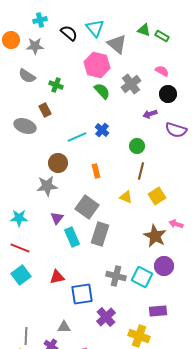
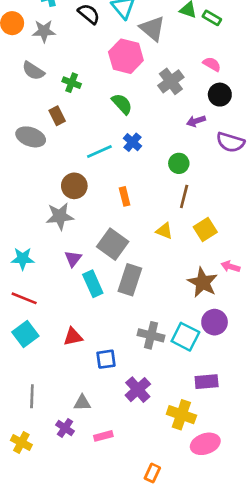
green semicircle: (102, 91) -> (122, 104), moved
blue square: (82, 294) -> (106, 359), size x0.7
gray line: (26, 336) -> (32, 396), moved

